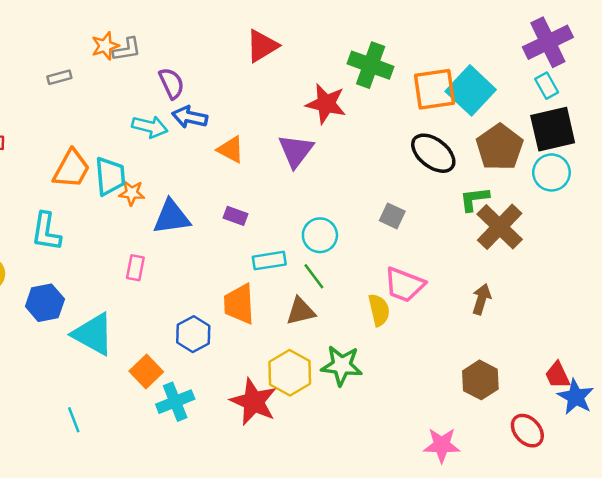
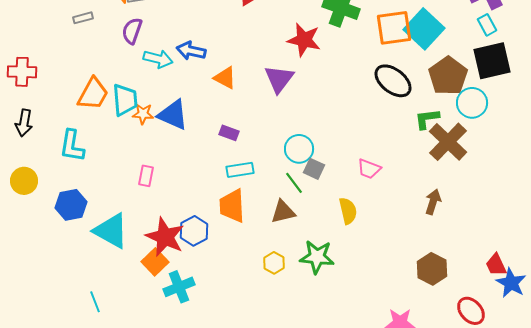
purple semicircle: (172, 83) -> (132, 31), moved, turned -136
cyan circle: (551, 172) -> (472, 103), moved
gray square: (392, 216) -> (314, 169), moved
blue triangle: (172, 217) -> (173, 115), moved, turned 32
cyan rectangle: (269, 261) -> (240, 170), moved
pink trapezoid: (404, 285) -> (369, 169), moved, size x0.7
yellow hexagon: (290, 373) -> (274, 263), size x0.6
red star: (254, 402) -> (165, 237), moved

